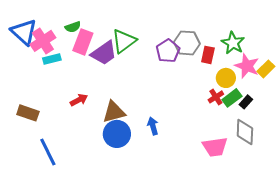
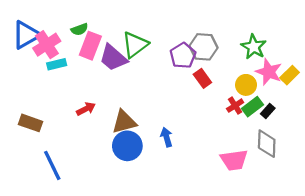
blue triangle: (24, 32) -> (26, 35), turned 48
purple trapezoid: (104, 53) -> (113, 58), turned 76
red rectangle: (208, 55) -> (202, 78), moved, turned -48

